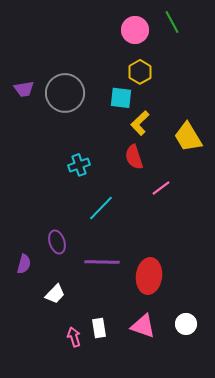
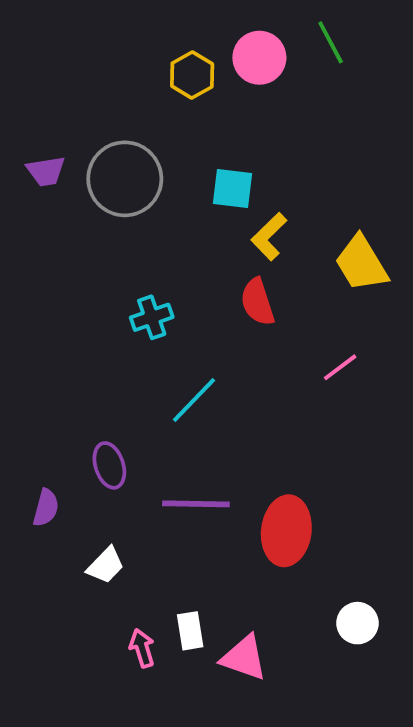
yellow hexagon: (140, 72) -> (192, 75), moved
pink line: (161, 188) -> (340, 367), moved
pink triangle: (143, 326) -> (244, 658), moved

